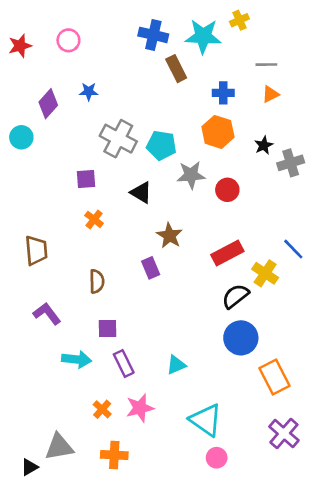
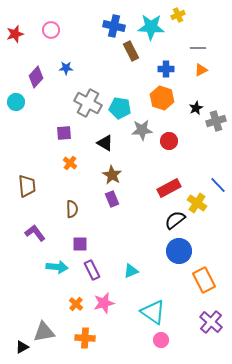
brown star: (169, 236) -> (112, 175), moved

